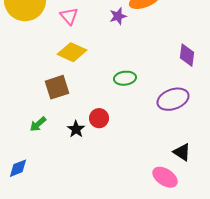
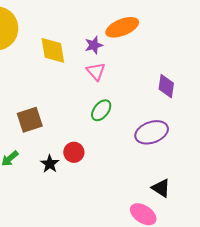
pink triangle: (69, 16) -> (96, 71), moved
yellow diamond: (72, 52) -> (53, 50), moved, turned 56
green ellipse: (125, 78) -> (101, 110), turned -45

